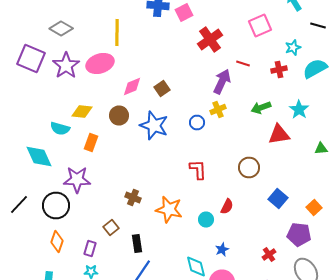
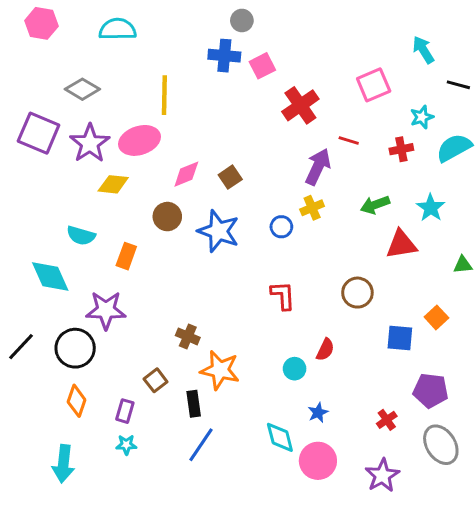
yellow diamond: (82, 112) -> (113, 184), moved
blue square: (278, 198) -> (400, 338), turned -36
orange square: (314, 208) -> (436, 317), moved
orange star: (169, 210) -> (220, 370), moved

